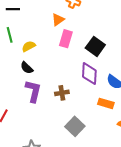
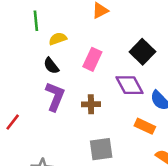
pink rectangle: (66, 39) -> (92, 59), moved
purple diamond: (89, 74) -> (130, 85), turned -40
gray square: (75, 126) -> (101, 149), turned 30

